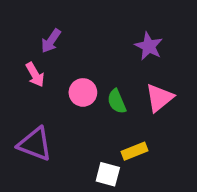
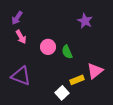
purple arrow: (51, 41) -> (17, 18), moved
pink triangle: (159, 98) -> (95, 71), moved
white square: (108, 174) -> (62, 93), turned 32

